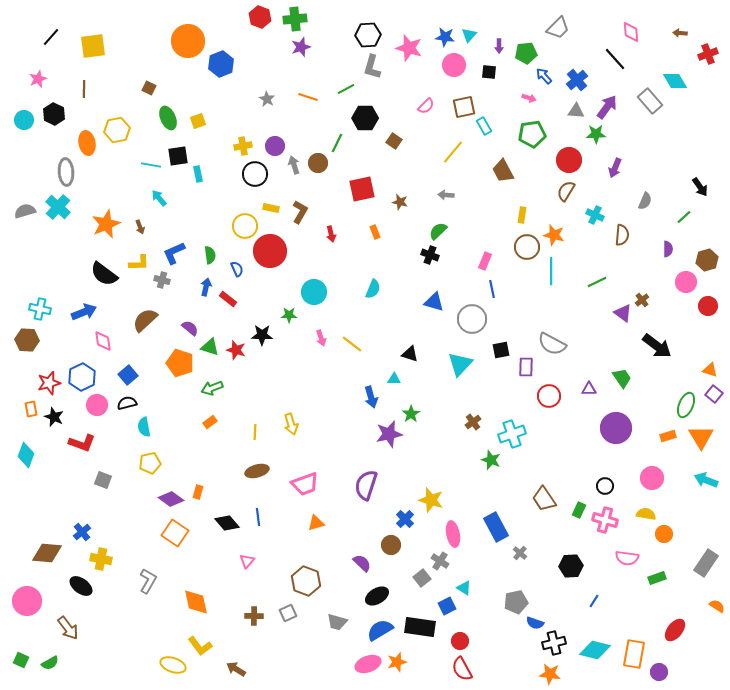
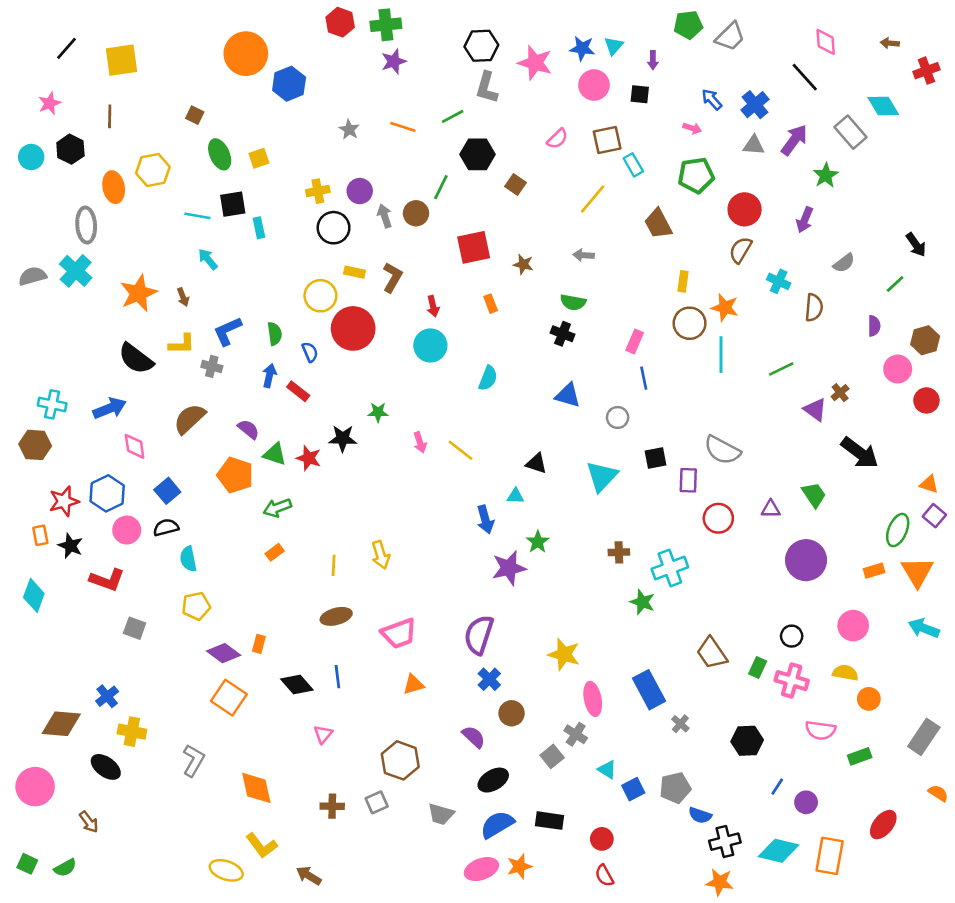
green pentagon: (526, 53) -> (688, 25), moved
green star: (596, 134) -> (826, 175), moved, turned -30
gray semicircle: (645, 201) -> (844, 263), turned 30
green semicircle: (438, 231) -> (573, 302), turned -126
cyan circle: (314, 292) -> (430, 345), moved
gray circle: (472, 319) -> (618, 417), size x0.6
brown cross: (473, 422) -> (619, 552), turned 35
blue cross: (405, 519) -> (489, 679), moved
blue square: (447, 606) -> (633, 789), moved
black rectangle: (420, 627) -> (549, 821), size x0.7
brown arrow: (68, 628) -> (89, 822), size x0.7
red semicircle: (462, 669) -> (604, 876), size x0.7
purple circle: (659, 672) -> (806, 802), moved

